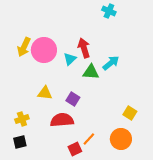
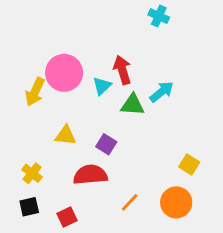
yellow arrow: (24, 47) -> (35, 92), moved
yellow cross: (22, 119) -> (32, 173), turned -32
red square: (75, 149) -> (67, 217), moved

